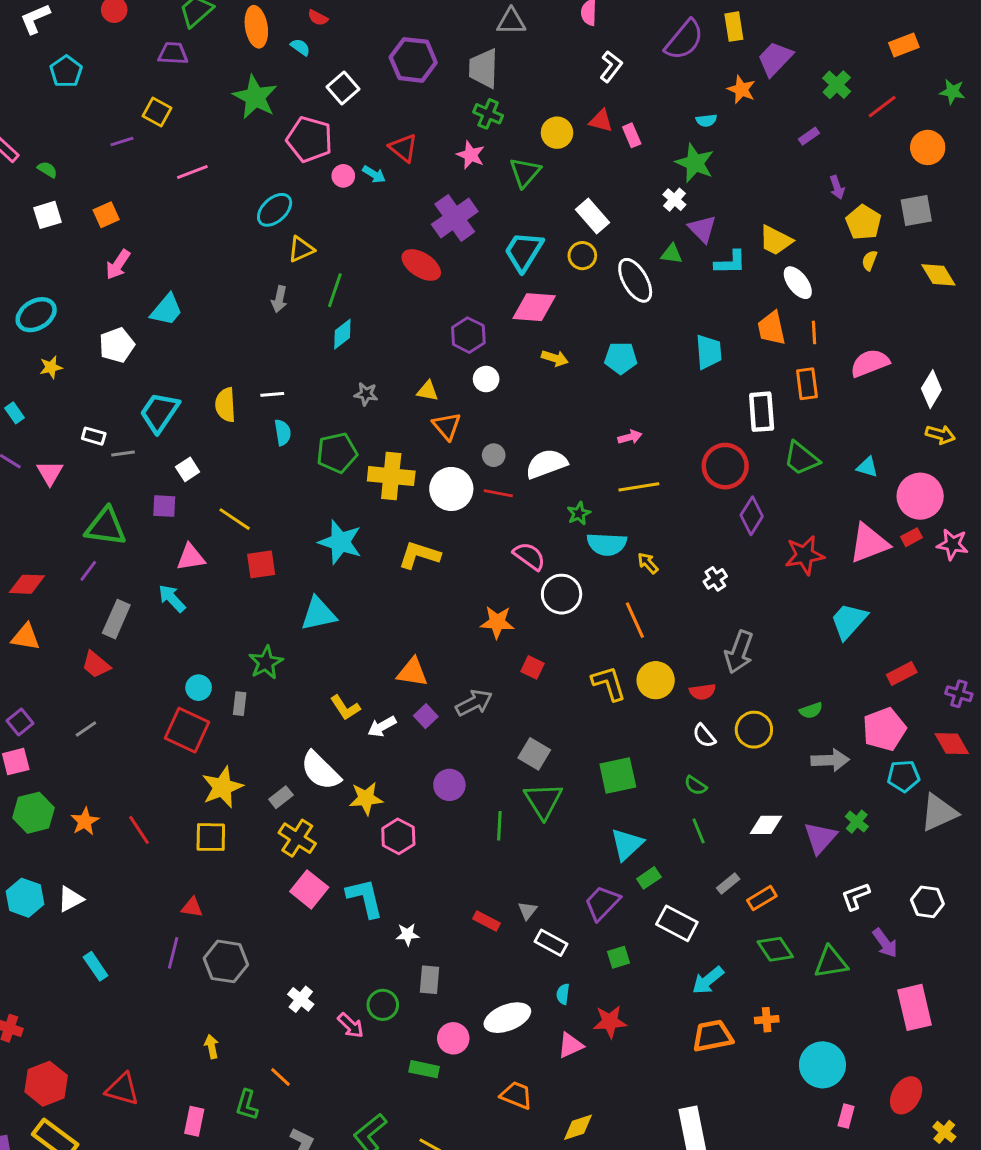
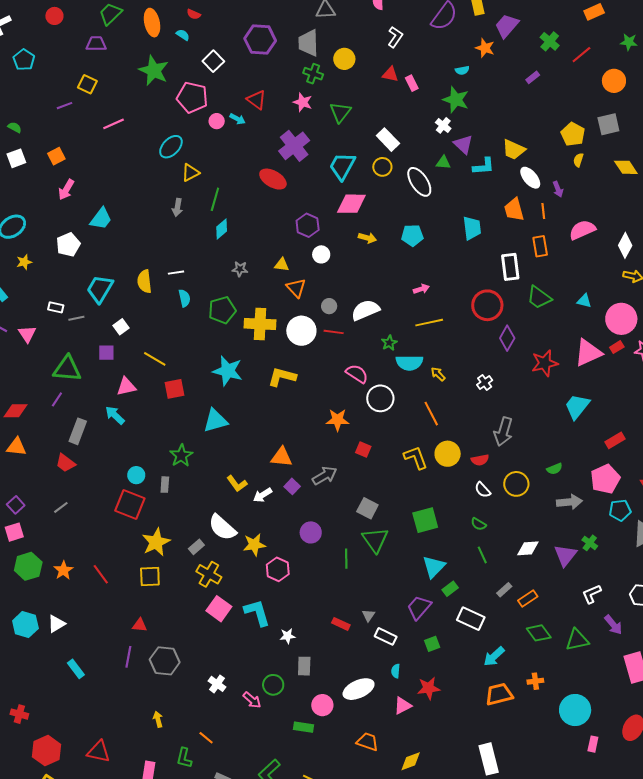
yellow circle: (557, 133) -> (344, 59), moved
purple arrow: (837, 187) -> (558, 189), moved

